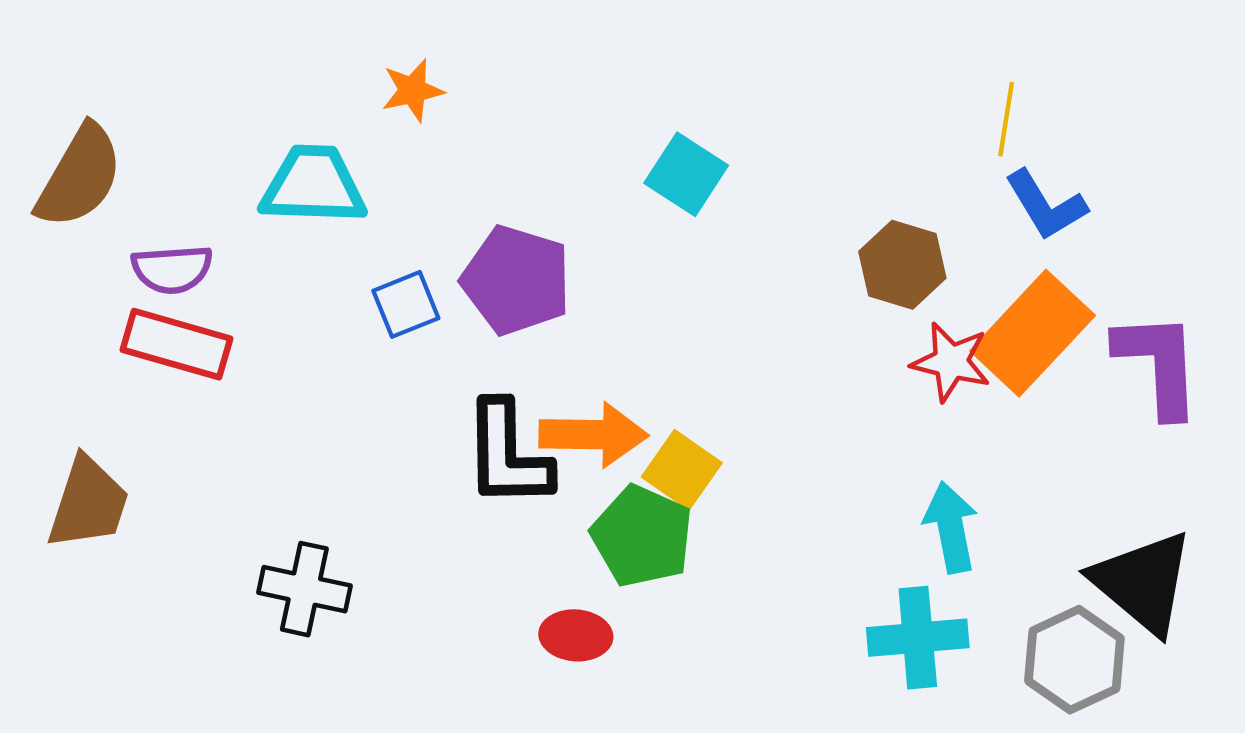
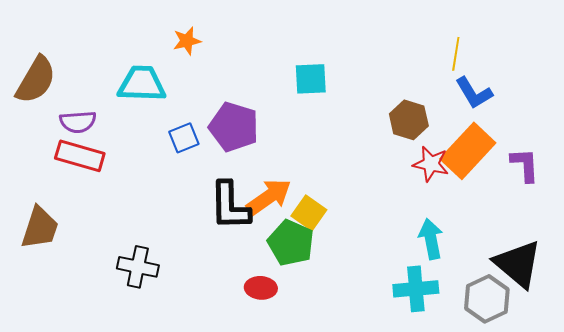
cyan square: (686, 174) -> (311, 79), turned -36
purple L-shape: (1158, 364) -> (525, 165), size x0.7
orange arrow: (593, 435) -> (269, 197), turned -36

